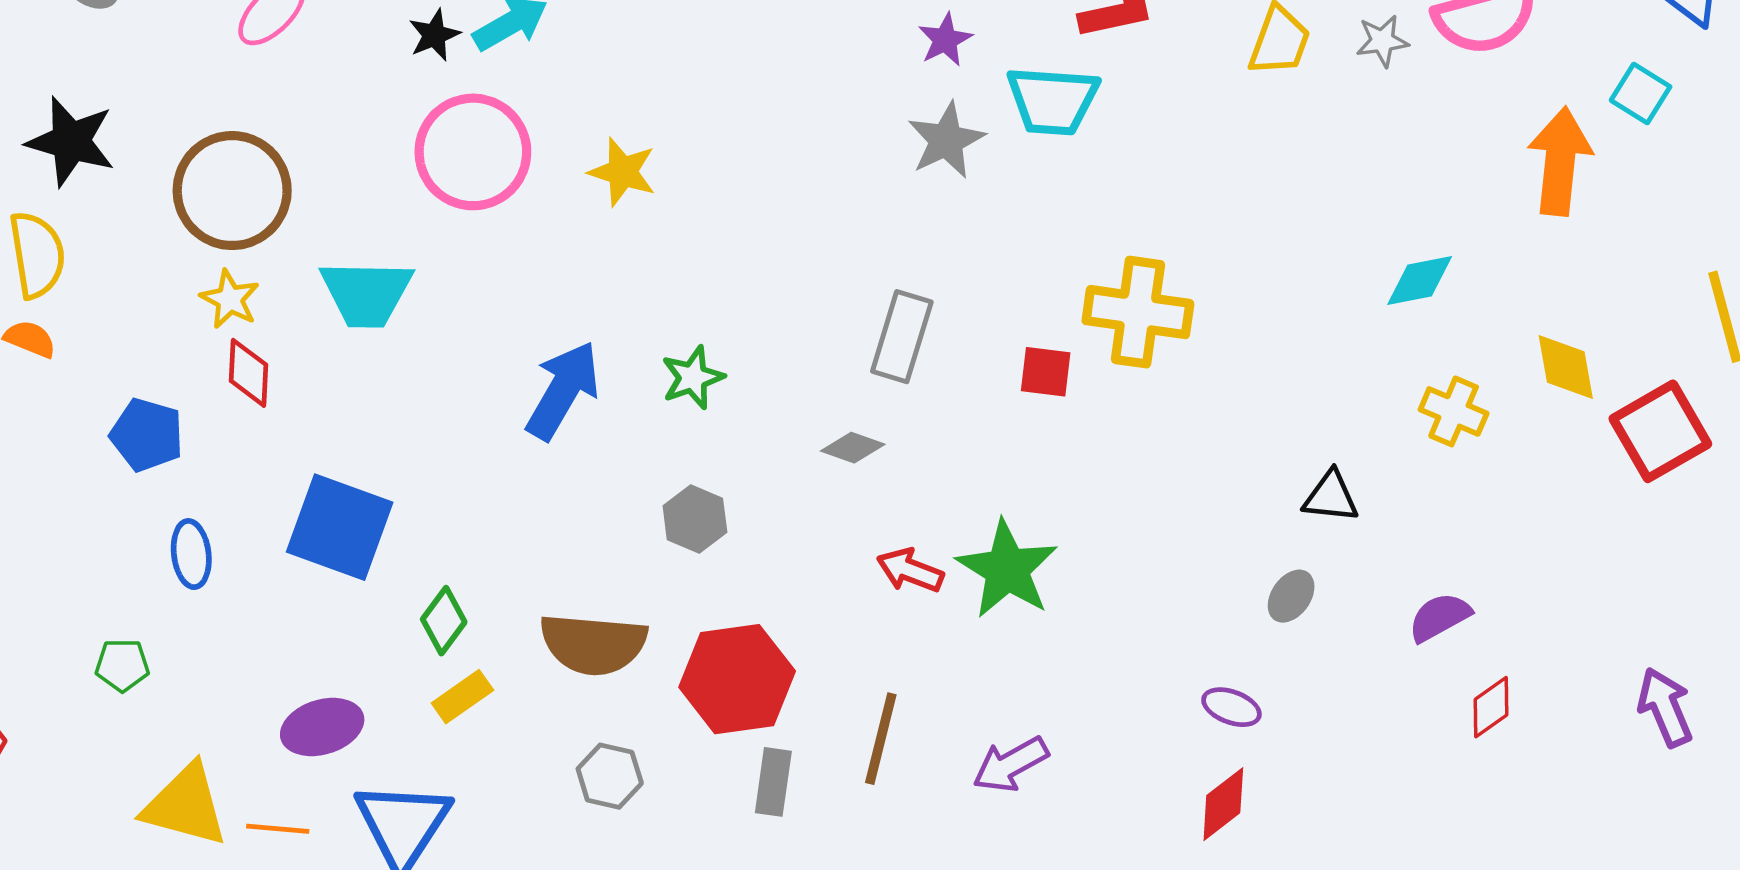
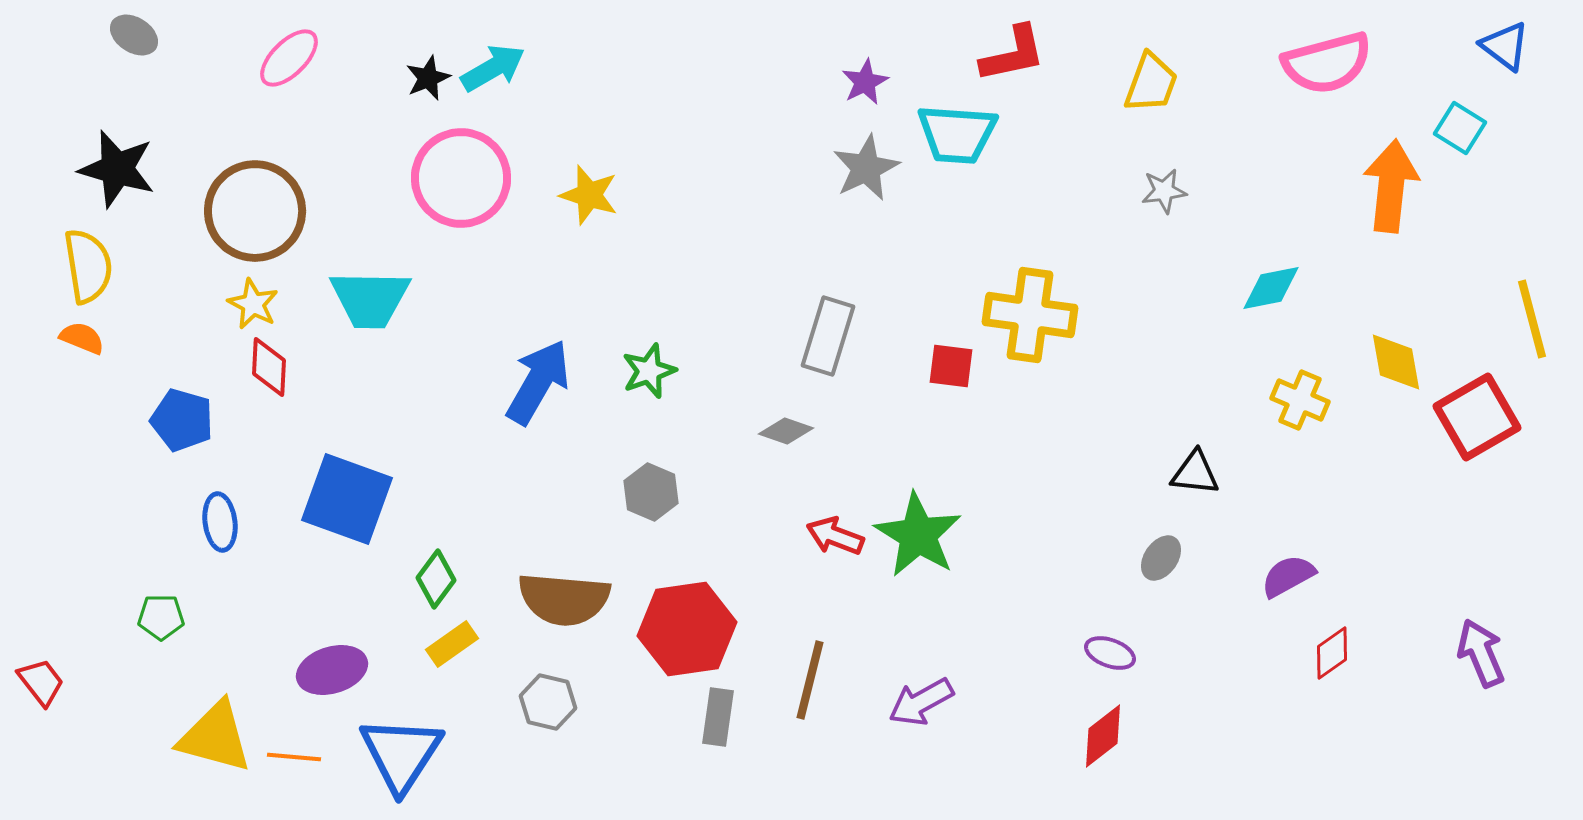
gray star: (1382, 41) -> (1164, 191), moved
gray hexagon: (610, 776) -> (548, 702), moved

